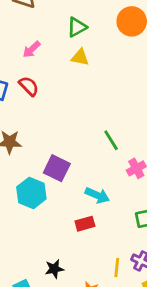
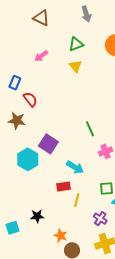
yellow triangle: (80, 57) -> (75, 66), turned 32
red semicircle: (29, 86) -> (30, 99), moved
yellow line: (117, 268) -> (77, 200), moved

